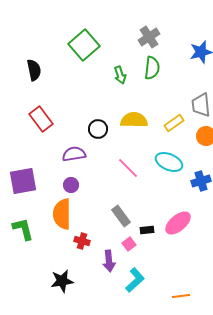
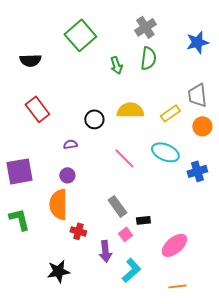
black semicircle: (34, 70) -> (30, 60), turned 100
purple semicircle: (74, 154) -> (70, 144), size x0.6
pink ellipse: (178, 223) -> (174, 245), moved

